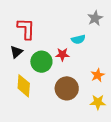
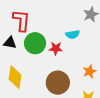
black triangle: (16, 52) -> (10, 43), turned 48
green circle: (41, 62) -> (35, 43), moved

